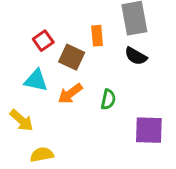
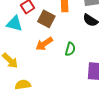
cyan triangle: (36, 80) -> (14, 24), moved

